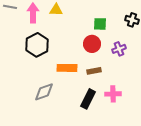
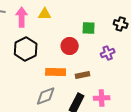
red circle: (92, 44) -> (70, 46), moved
gray diamond: (44, 92) -> (46, 96), moved

